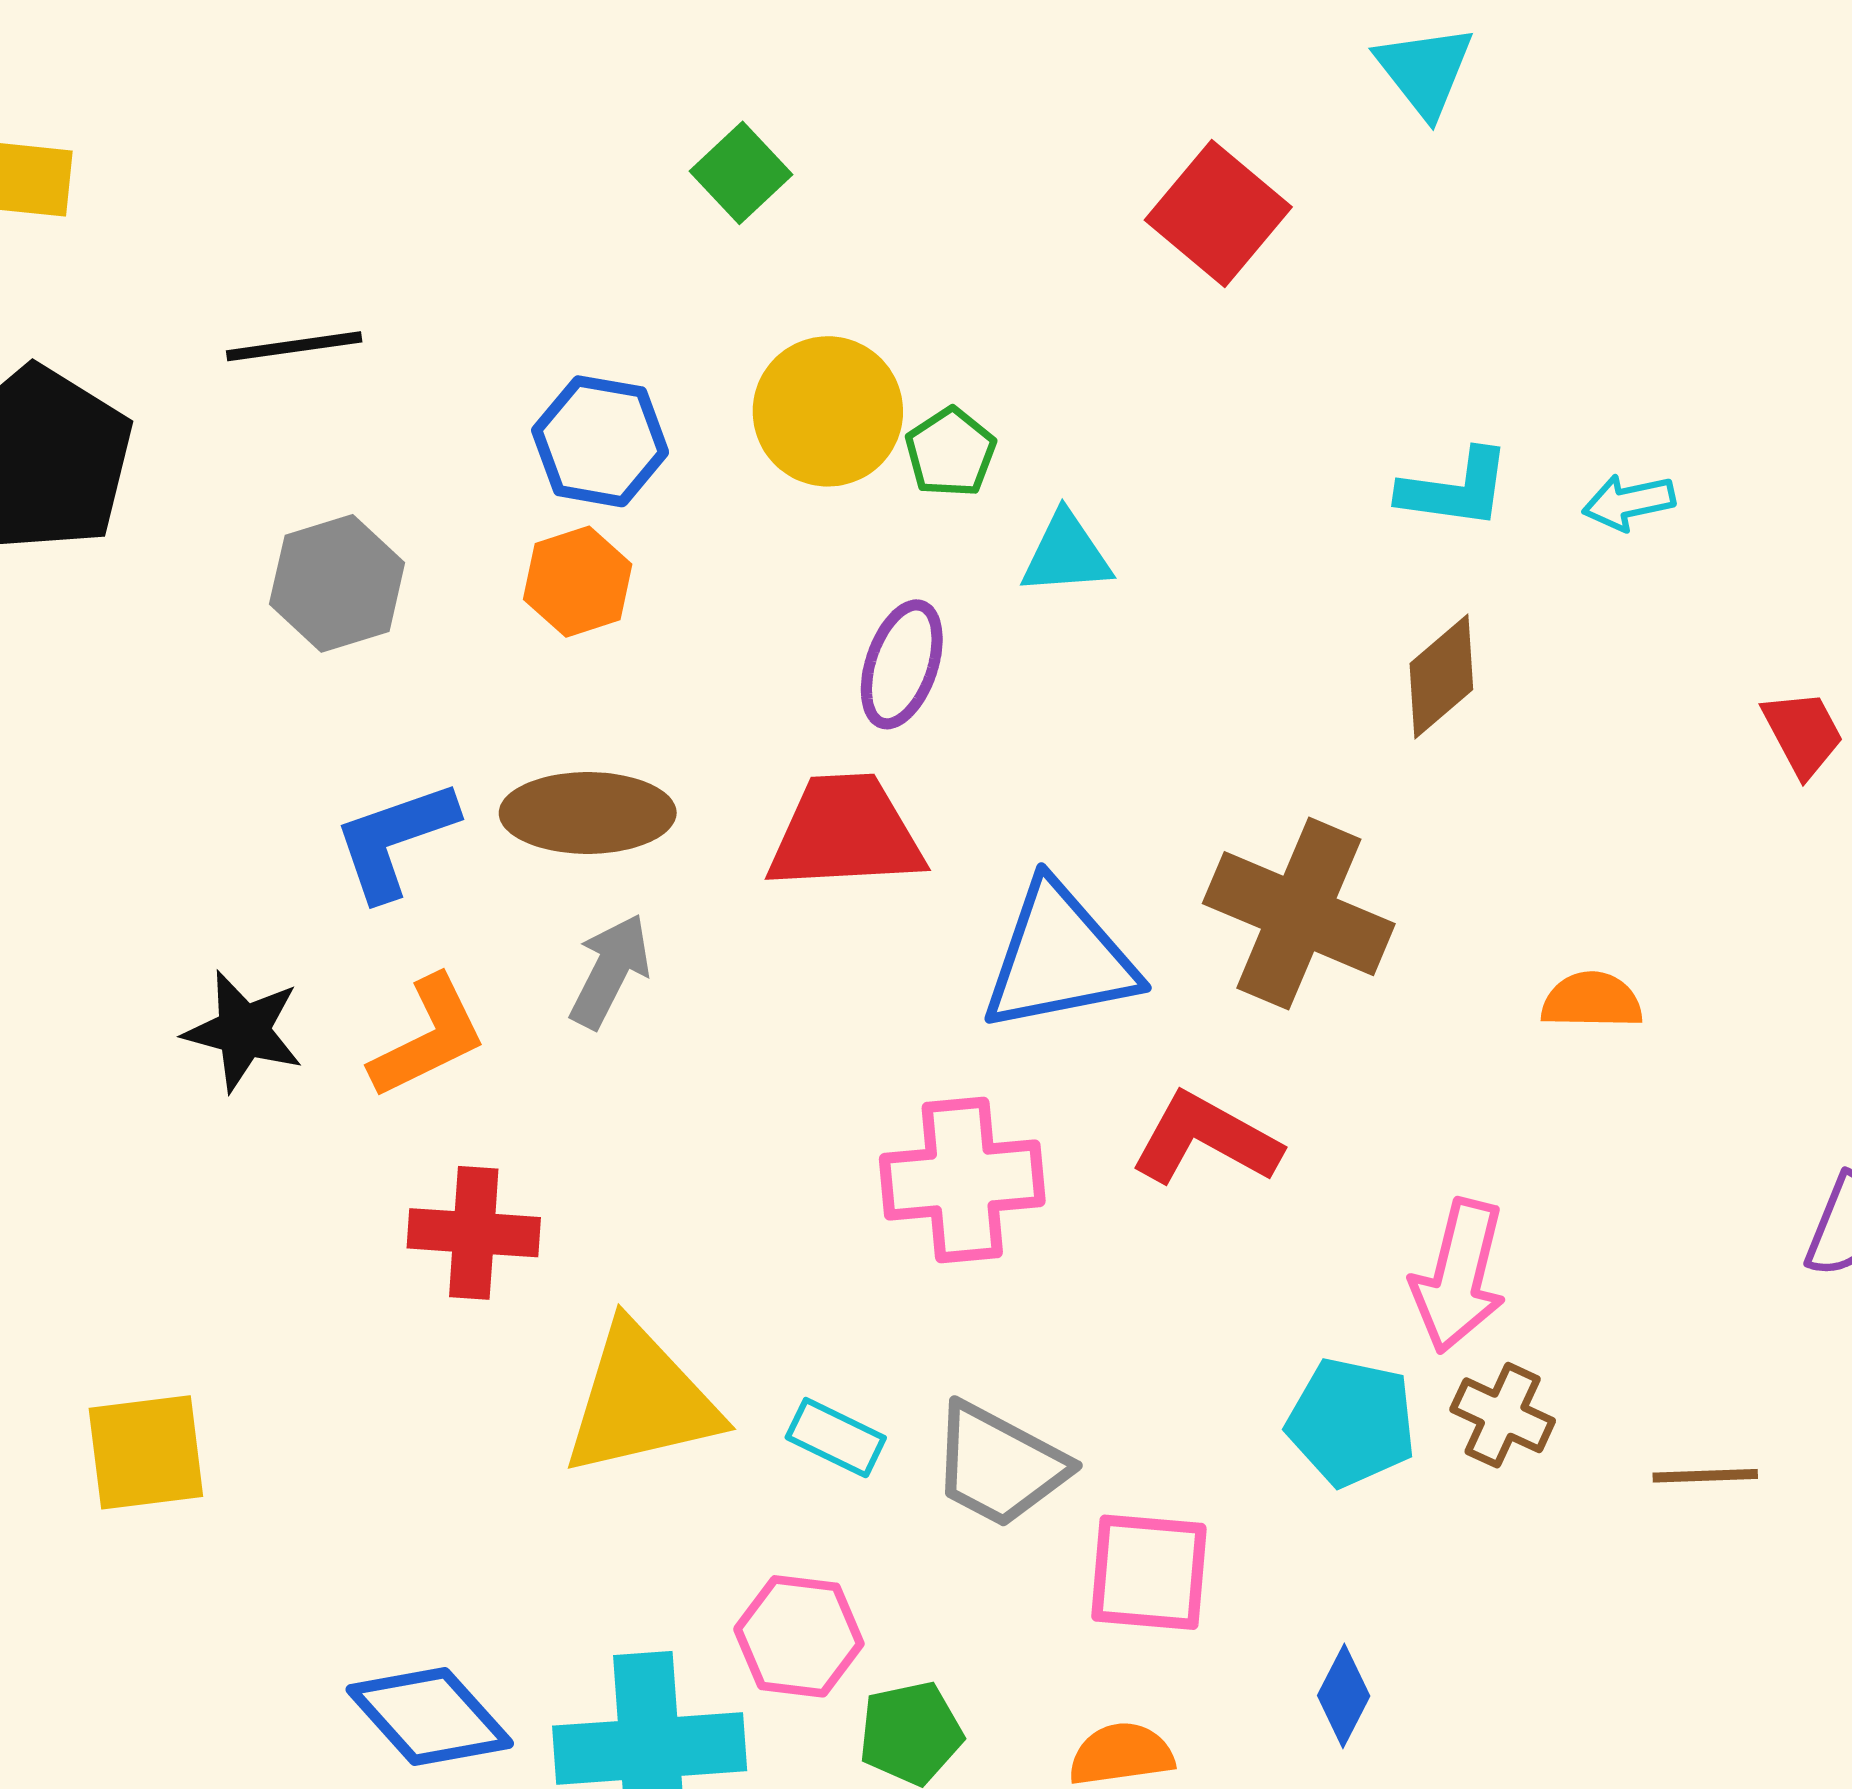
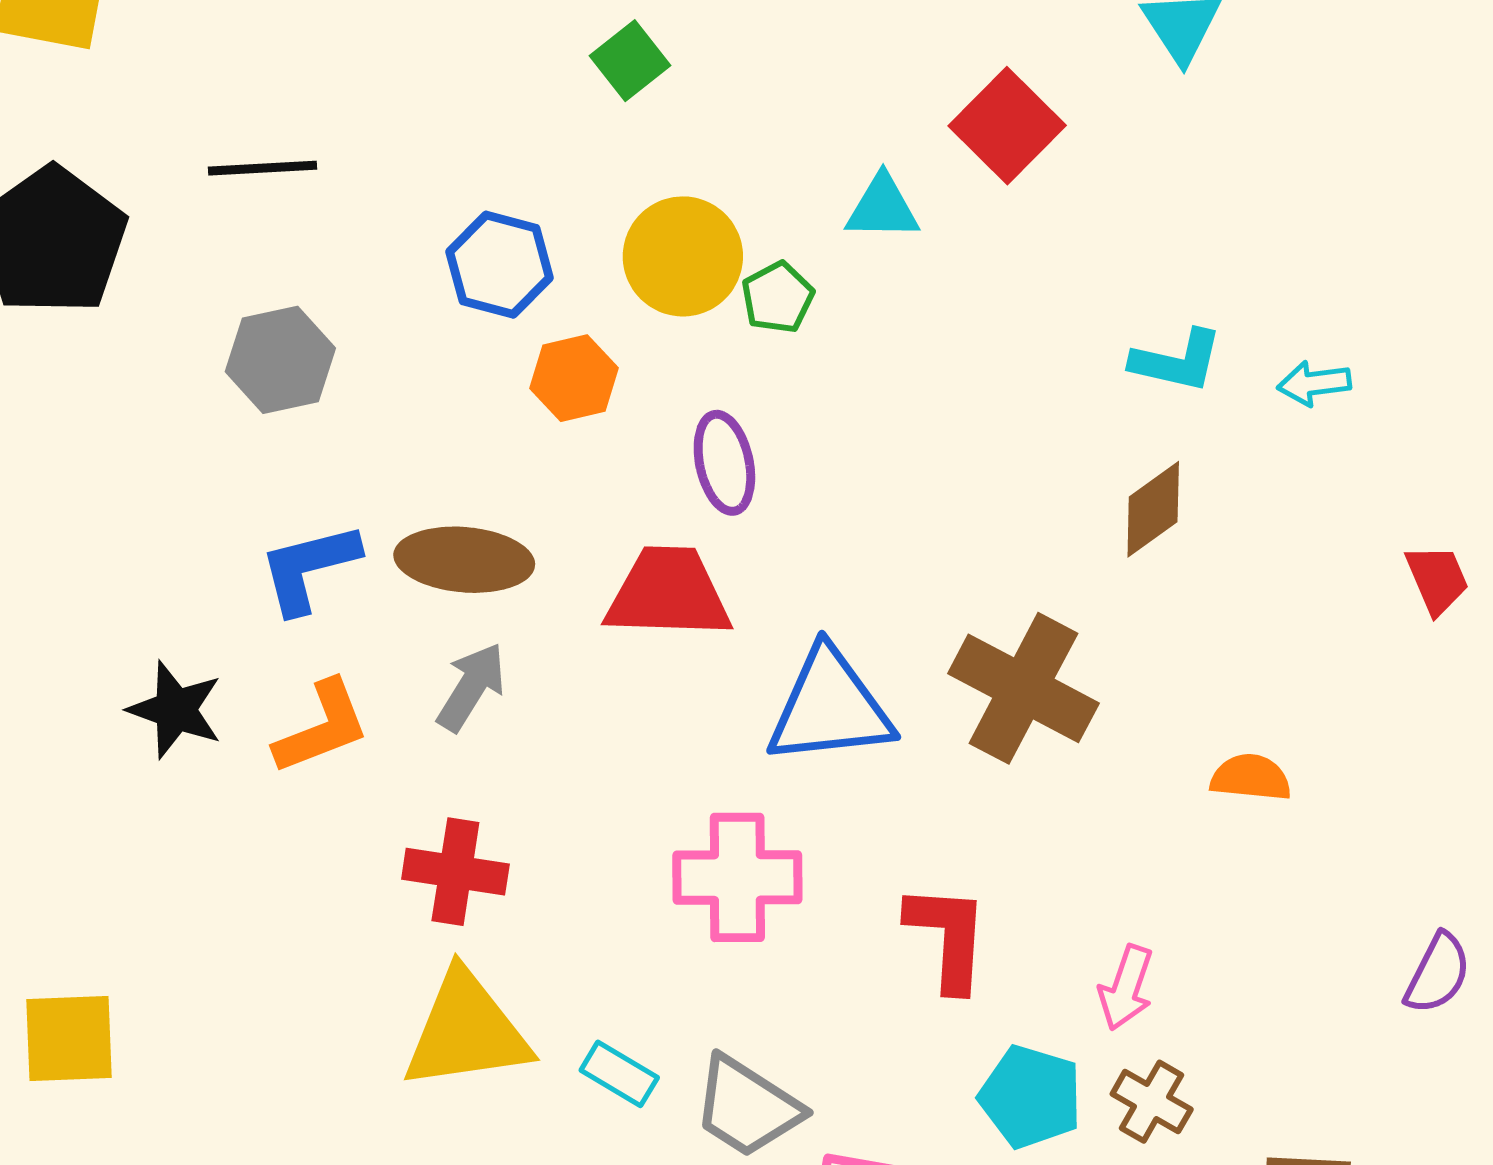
cyan triangle: (1066, 554) -> (883, 208), moved
orange hexagon: (578, 582) -> (574, 378), moved
purple ellipse: (902, 664) -> (724, 463), turned -36
red L-shape: (1206, 1139) -> (948, 937), moved, turned 60
red cross: (474, 1233) -> (455, 872), moved
pink arrow: (1459, 1276) -> (1126, 988), size x0.7

